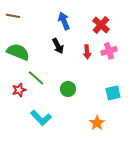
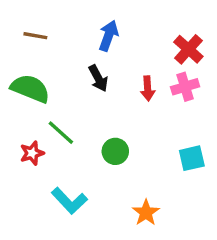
brown line: (13, 16) -> (35, 36), moved
blue arrow: (64, 21) -> (108, 36), turned 42
red cross: (101, 25) -> (188, 49), moved
orange star: (97, 123) -> (146, 213), moved

